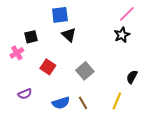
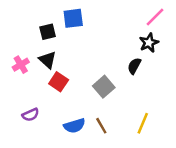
black triangle: (69, 35) -> (48, 60), moved
black square: (31, 37) -> (48, 32), moved
black semicircle: (132, 77) -> (134, 66), moved

